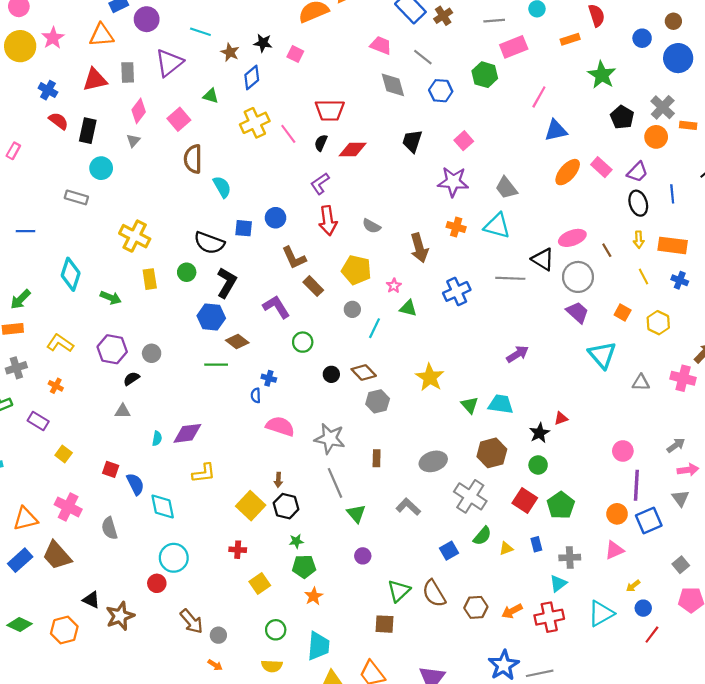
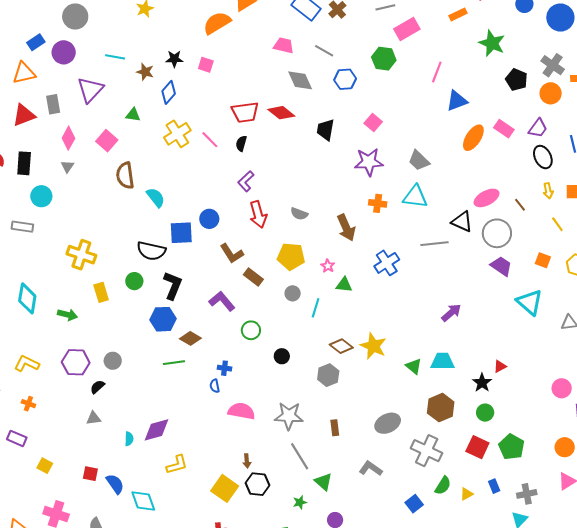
red diamond: (353, 149) -> (281, 113), moved, turned 48
blue square: (244, 228) -> (181, 233), size x1.4
brown diamond: (364, 372) -> (341, 346), moved
green star: (296, 541) -> (300, 502), moved

